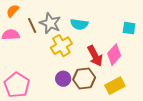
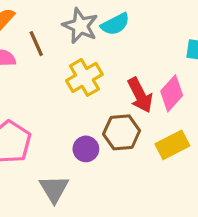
gray star: (50, 23) -> (80, 26), moved
cyan semicircle: (79, 24) -> (115, 24), moved, turned -36
purple circle: (63, 79) -> (86, 149), moved

